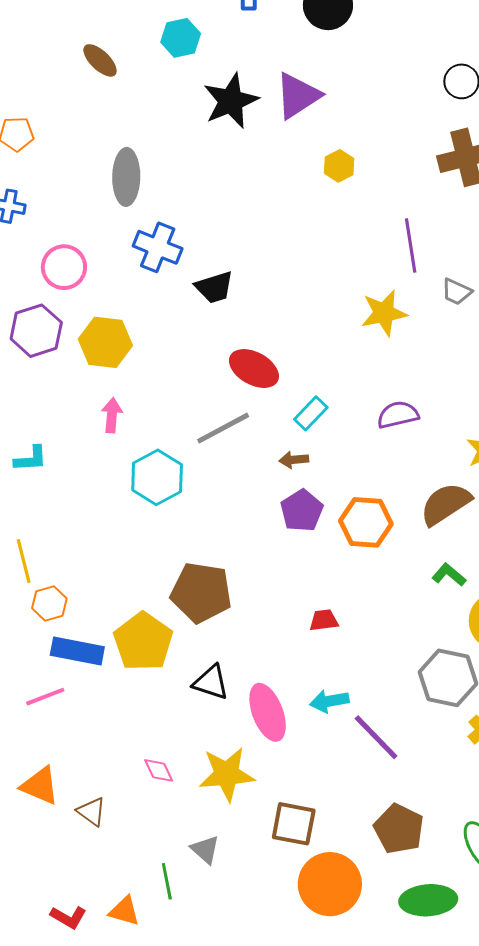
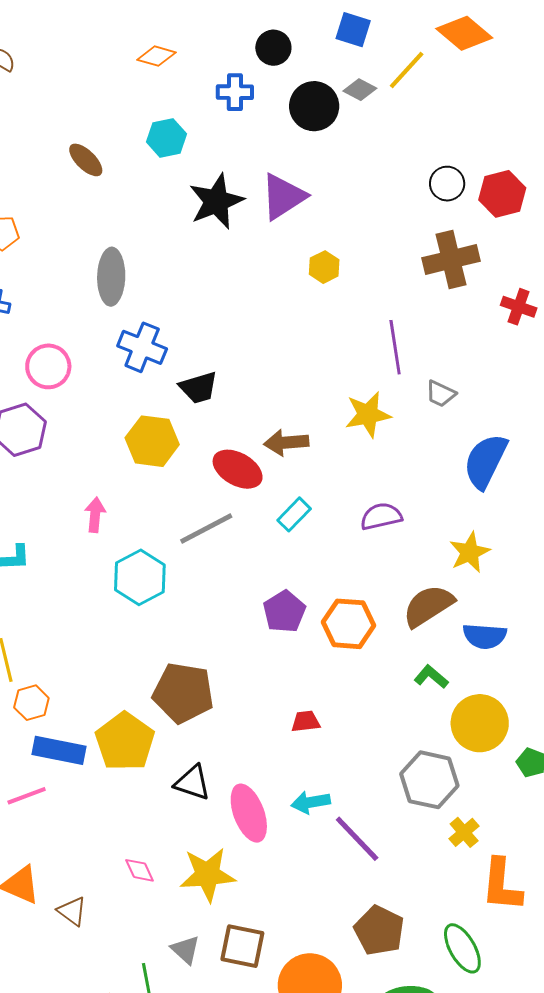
yellow hexagon: (105, 342) -> (152, 441), moved
brown arrow: (294, 460) -> (286, 443), moved, size x1.5
brown square: (294, 824) -> (242, 946), moved

